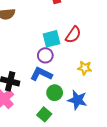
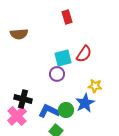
blue L-shape: (41, 74) -> (49, 111), moved
blue star: (77, 100) -> (85, 103), moved, turned 30

